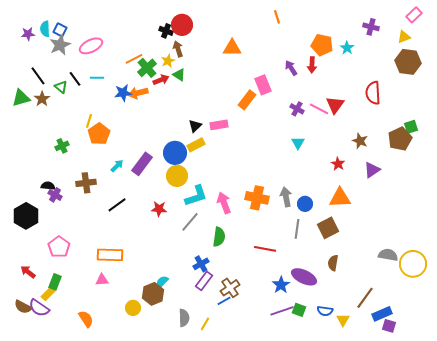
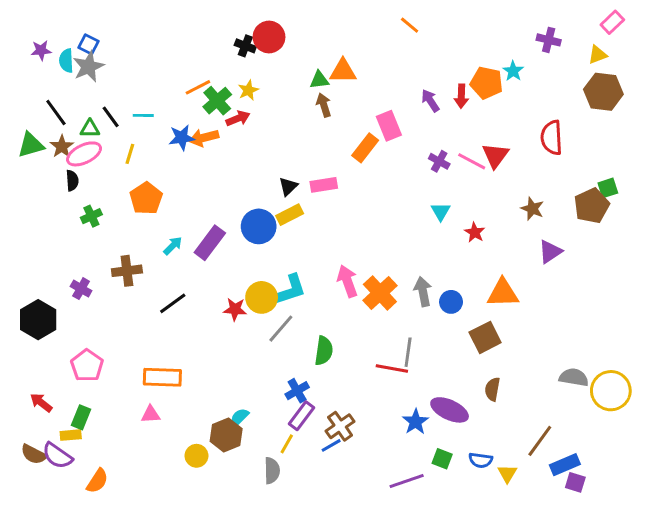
orange line: (277, 17) -> (410, 25), turned -32
cyan semicircle: (45, 29) -> (66, 61), moved
orange pentagon: (322, 45) -> (487, 83), moved
pink ellipse: (91, 46) -> (84, 154), moved
brown arrow: (178, 49) -> (324, 105), moved
green triangle: (179, 75) -> (319, 80), moved, turned -40
green triangle: (61, 87) -> (90, 129), turned -40
yellow line: (89, 121) -> (130, 154), moved
red star: (338, 164) -> (475, 232), moved
yellow circle: (177, 176) -> (262, 297), moved
black semicircle: (48, 186) -> (72, 181), moved, turned 80
orange cross: (257, 198) -> (380, 293), turned 35
pink arrow: (224, 203) -> (347, 281), moved
gray line: (297, 229) -> (408, 352), moved
yellow rectangle: (48, 294) -> (71, 435), turned 40
purple line: (282, 311) -> (407, 481), moved
orange semicircle: (86, 319) -> (97, 481), moved, turned 66
yellow line: (205, 324) -> (287, 444), moved

